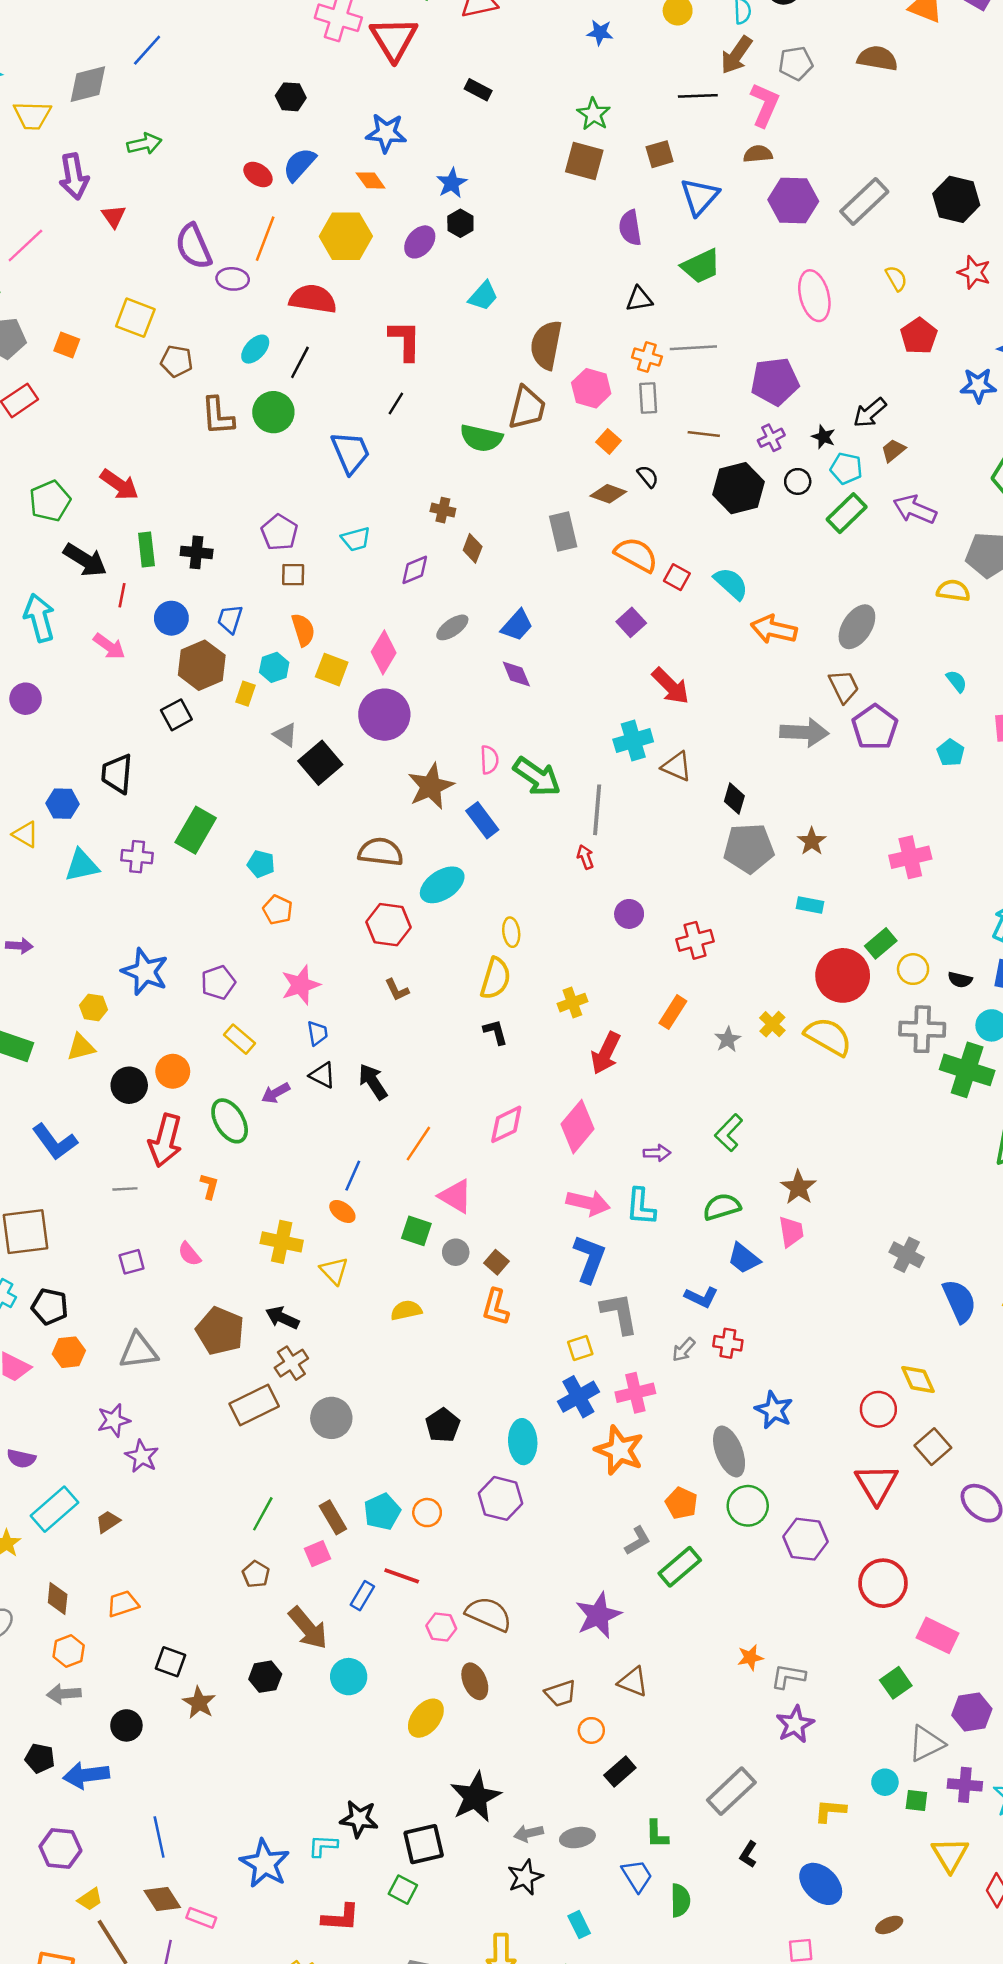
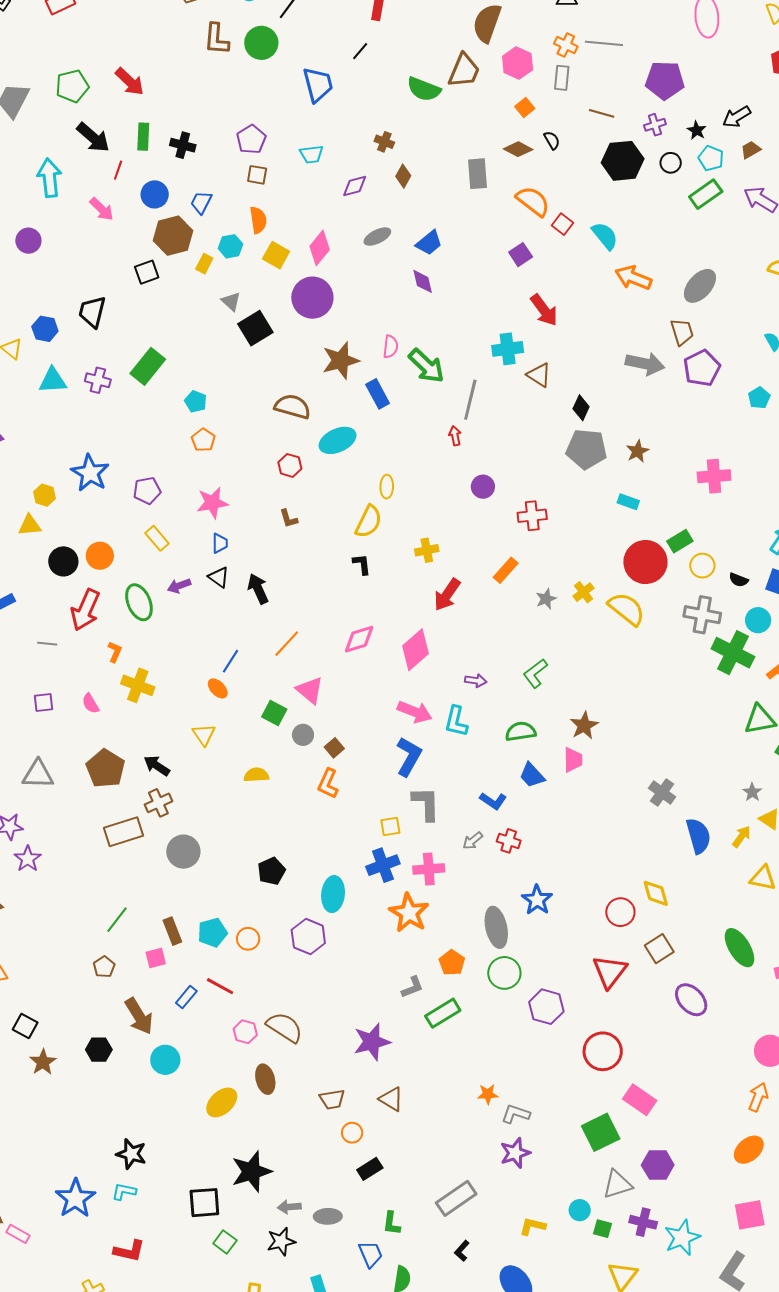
red hexagon: (389, 925) -> (290, 465), size x0.7
yellow cross: (282, 1242) -> (138, 685), moved
green square: (896, 1683) -> (601, 1132), size x1.5
black star: (359, 1819) -> (131, 1154), moved
green square: (403, 1890) -> (225, 1242), moved

